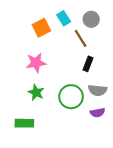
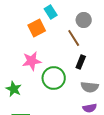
cyan rectangle: (64, 18) -> (51, 12), moved
green star: (36, 92) -> (14, 89), moved
green circle: (71, 97) -> (54, 78), moved

